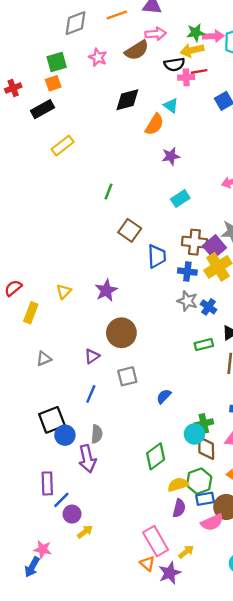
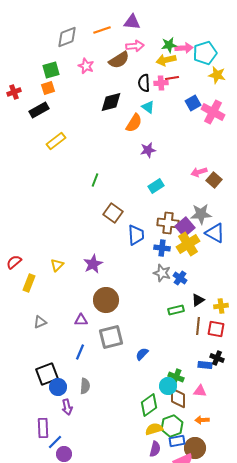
black semicircle: (174, 64) -> (144, 83), moved, turned 96
purple triangle: (92, 356) -> (81, 320), turned 32
gray square: (127, 376) -> (111, 337), size x1.4
green cross: (204, 423) -> (176, 377), turned 35
green diamond: (156, 456) -> (149, 405), moved
purple arrow: (87, 459) -> (67, 407), moved, size x0.7

